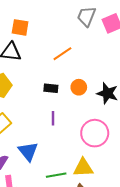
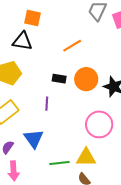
orange circle: (79, 87) -> (86, 79), size x1.5
purple line: (53, 118) -> (47, 104), moved

